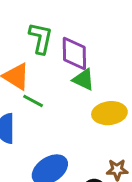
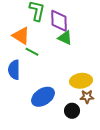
yellow ellipse: (109, 113) -> (81, 81), moved

